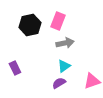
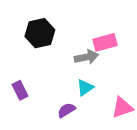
pink rectangle: (58, 21) -> (105, 42), moved, turned 54
purple semicircle: (59, 83) -> (66, 110), moved

